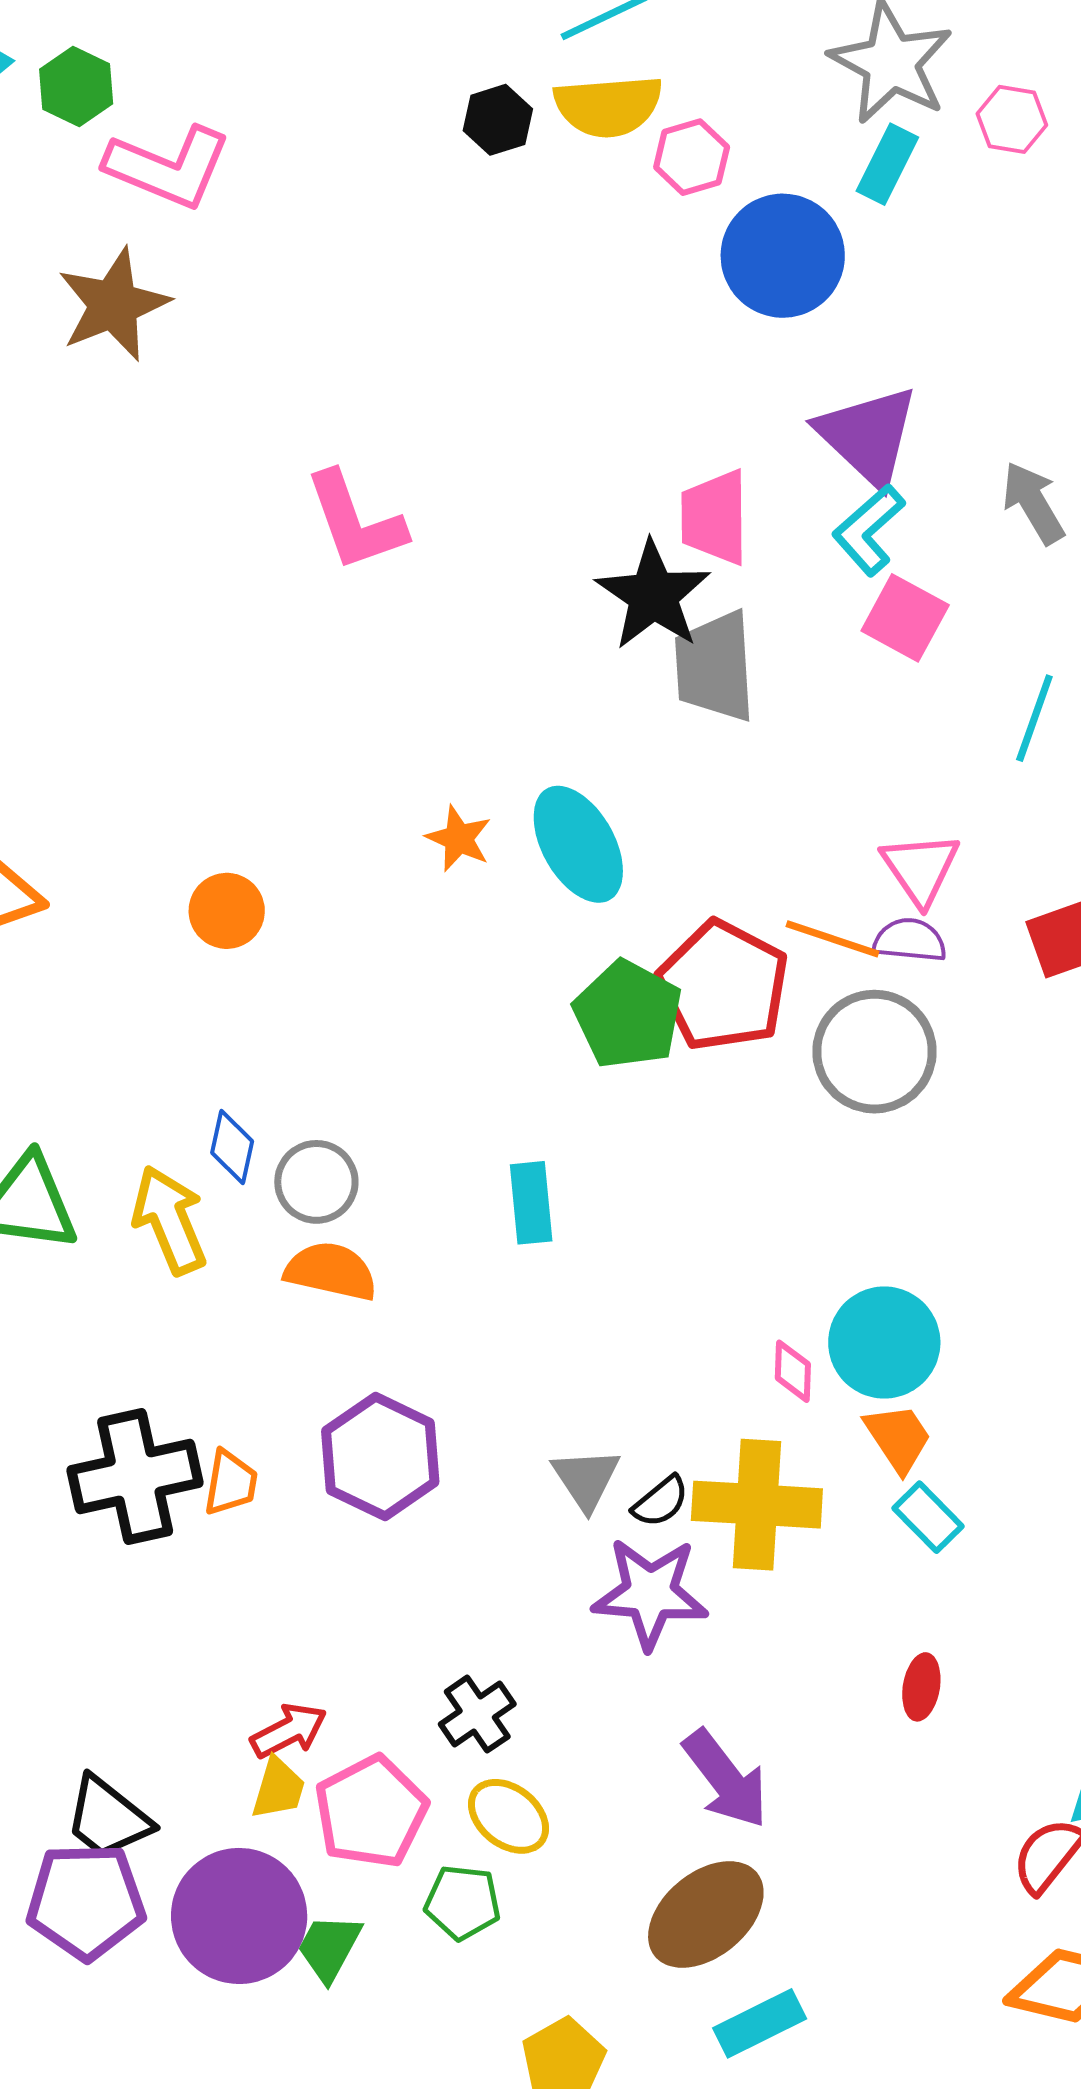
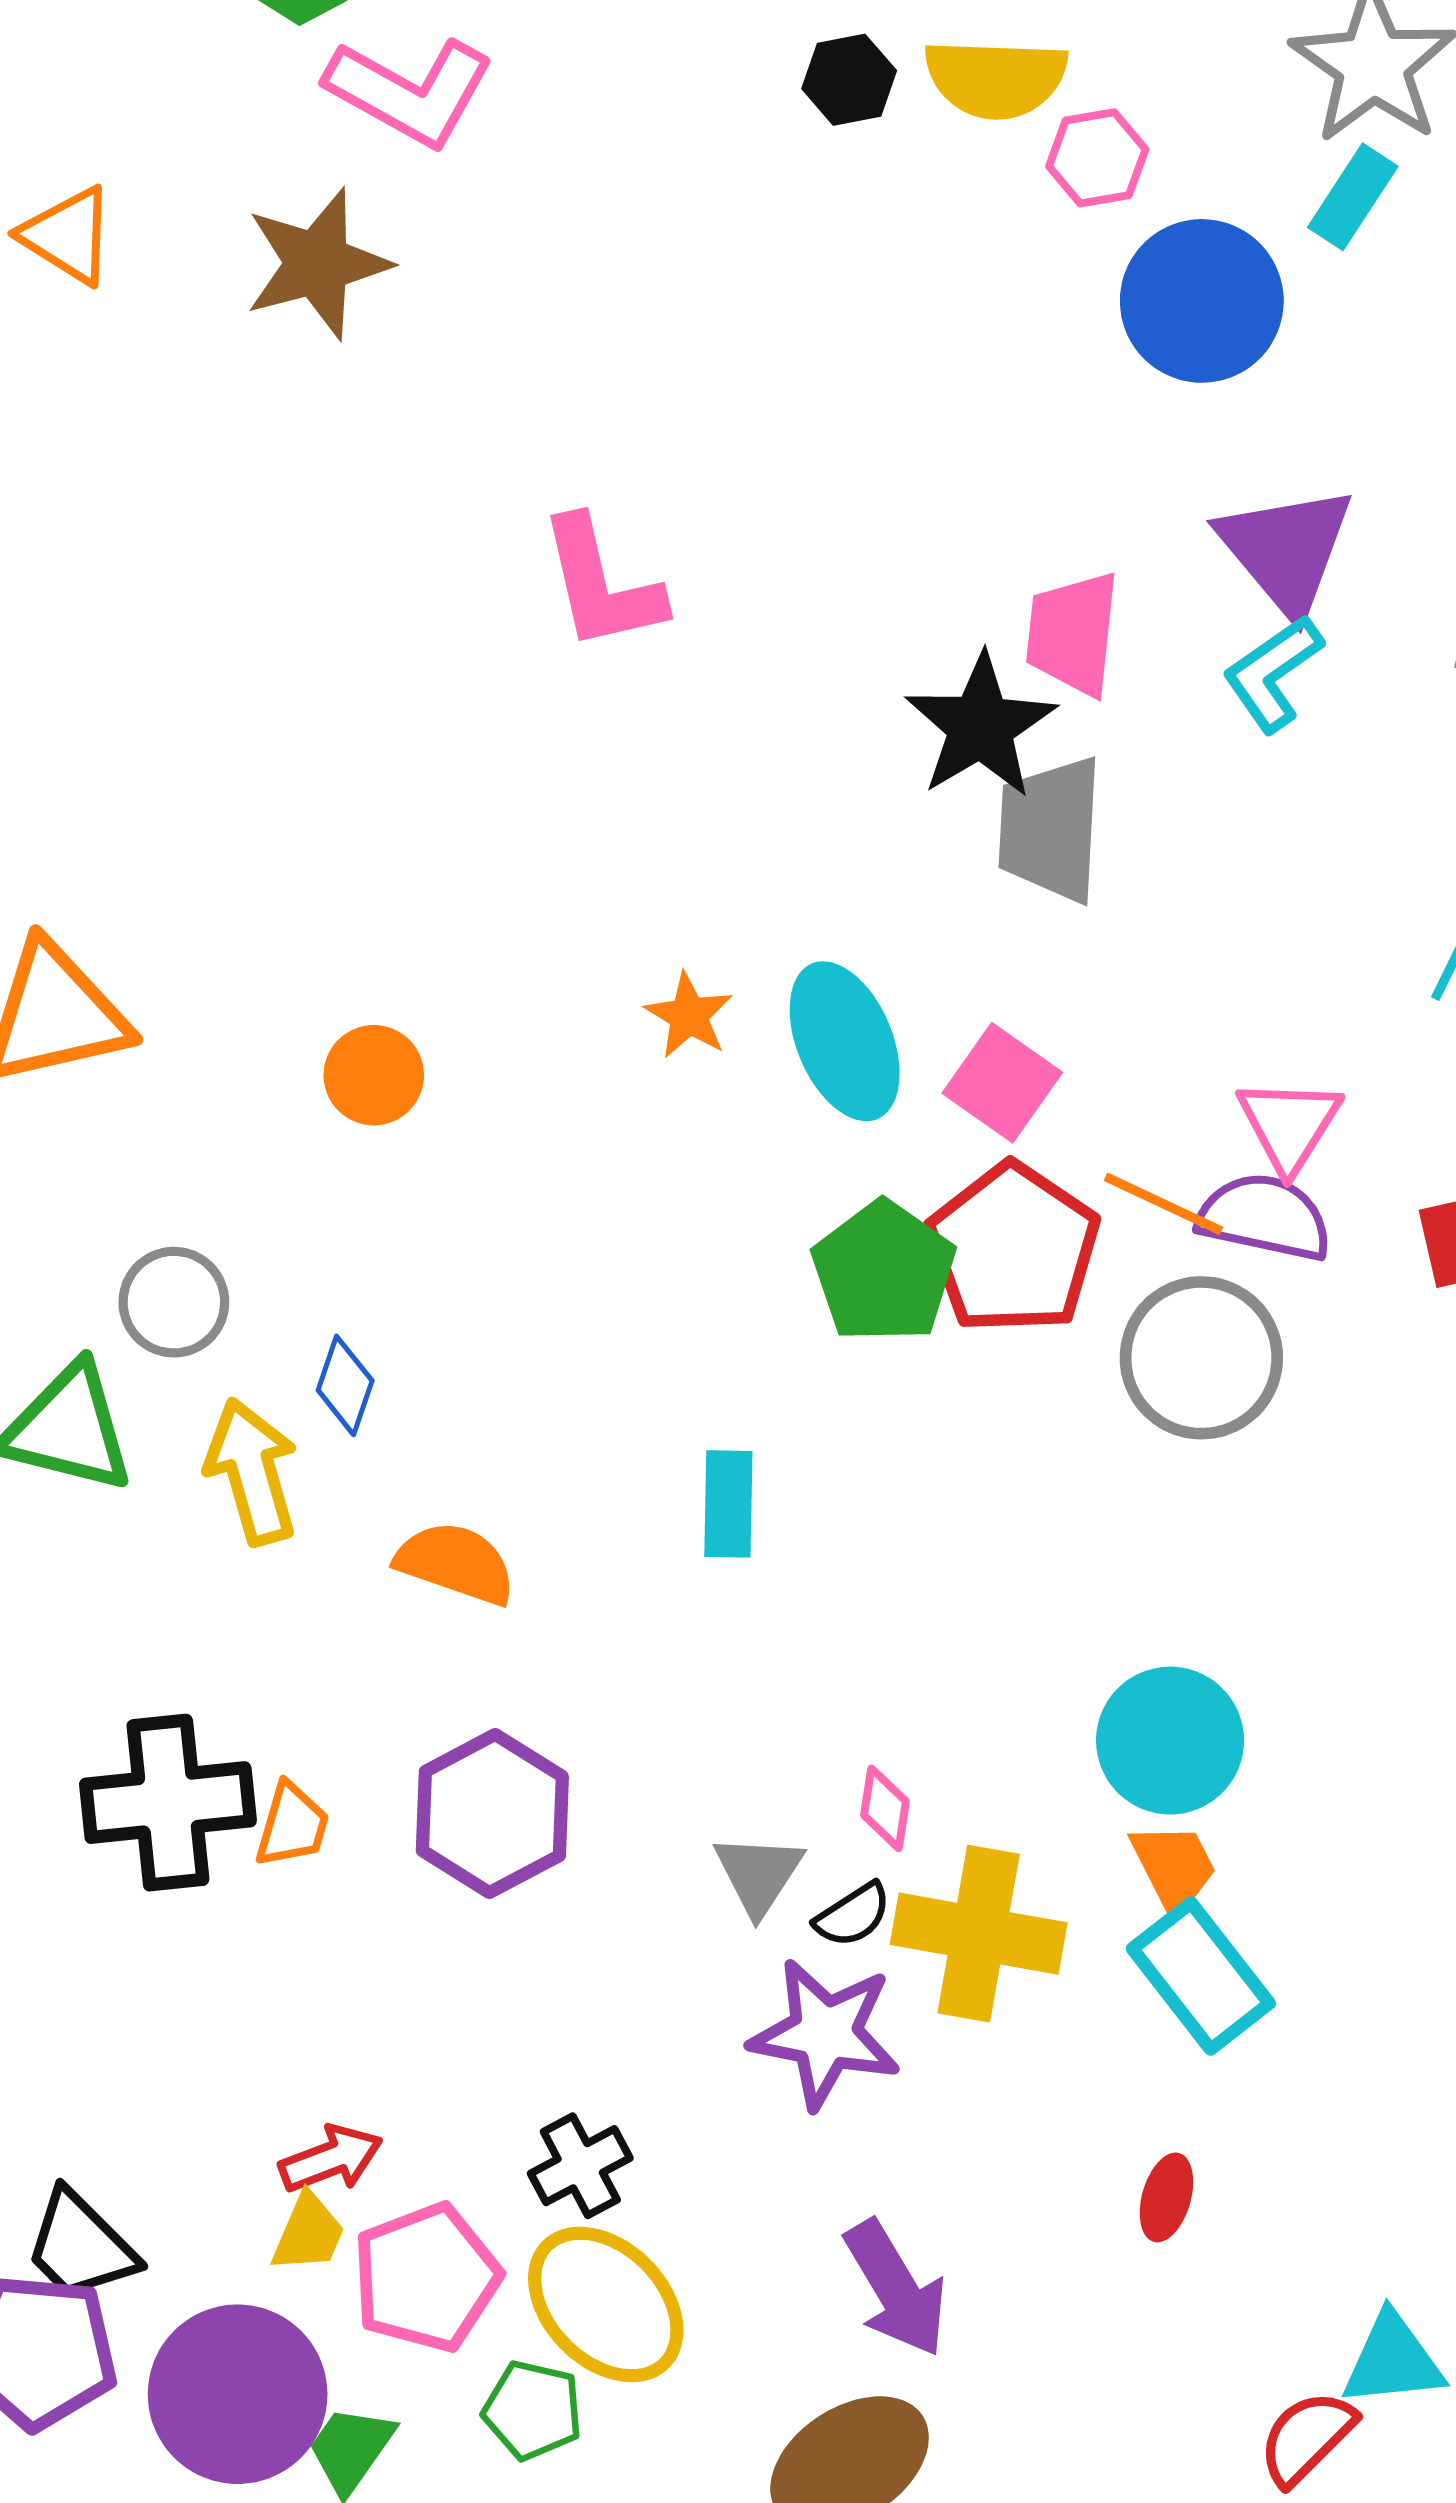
pink square: (905, 618) -> (1002, 1083), moved
purple semicircle: (910, 940) -> (1264, 1217), size x1.4
gray circle: (316, 1182) -> (174, 1302), moved
pink diamond: (793, 1371) -> (885, 1808), moved
cyan rectangle: (928, 1517) -> (1201, 1976), size x1.6
yellow ellipse: (509, 1816) -> (606, 2305), size x1.5

